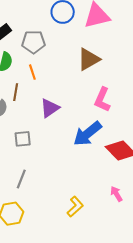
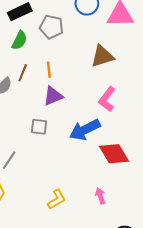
orange line: (32, 72) -> (49, 70), moved
gray square: (23, 139) -> (39, 127), moved

